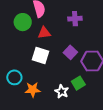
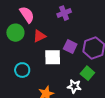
white square: (40, 55) -> (53, 57), moved
cyan circle: (14, 77) -> (22, 70), moved

